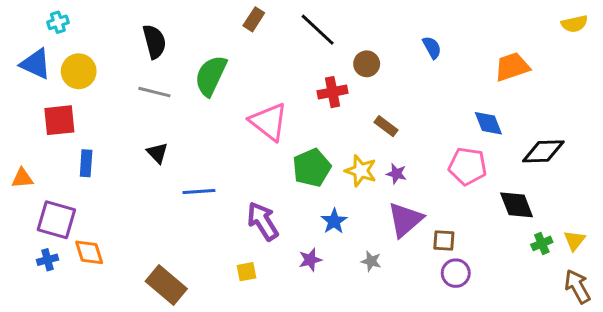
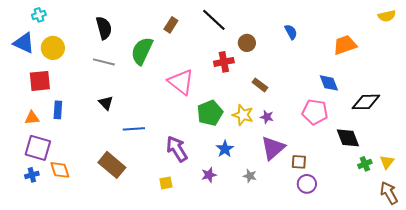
brown rectangle: (254, 19) -> (171, 25), moved
orange triangle: (22, 178) -> (32, 118), moved
brown rectangle: (166, 285) -> (112, 165), moved

